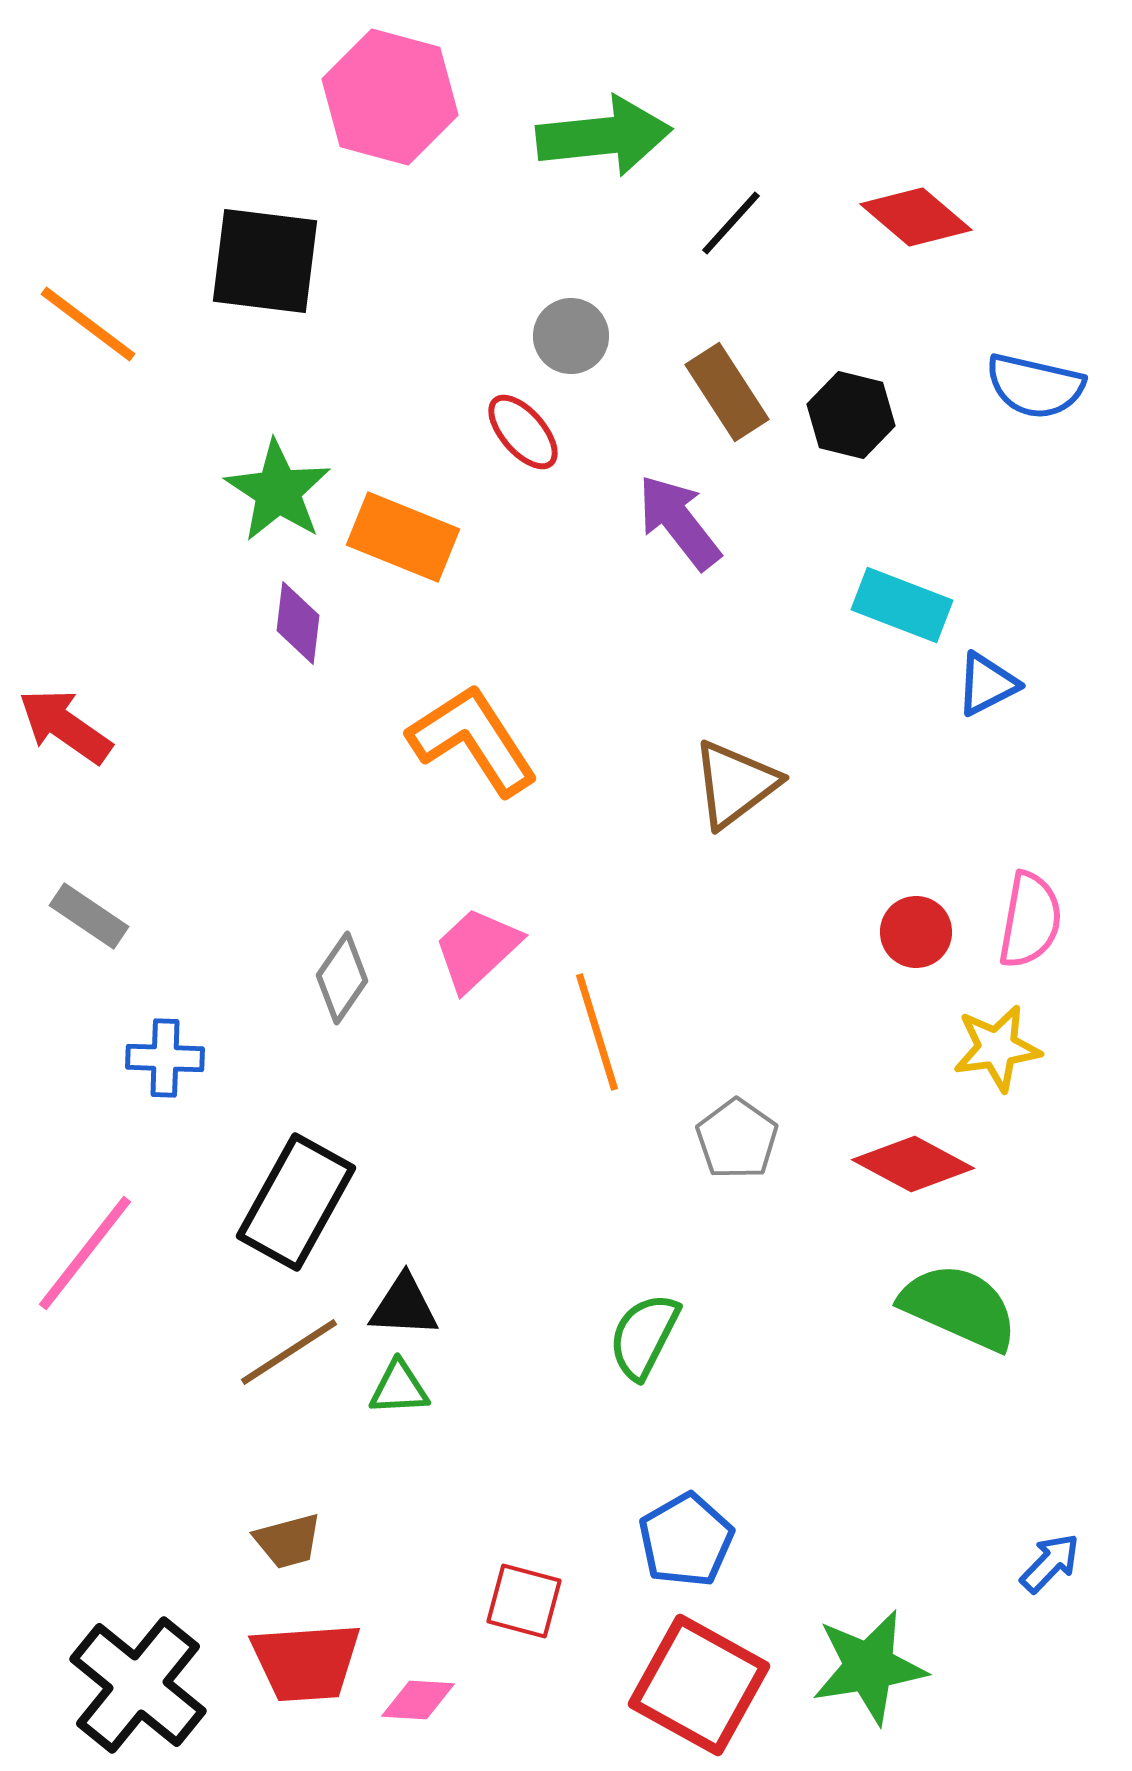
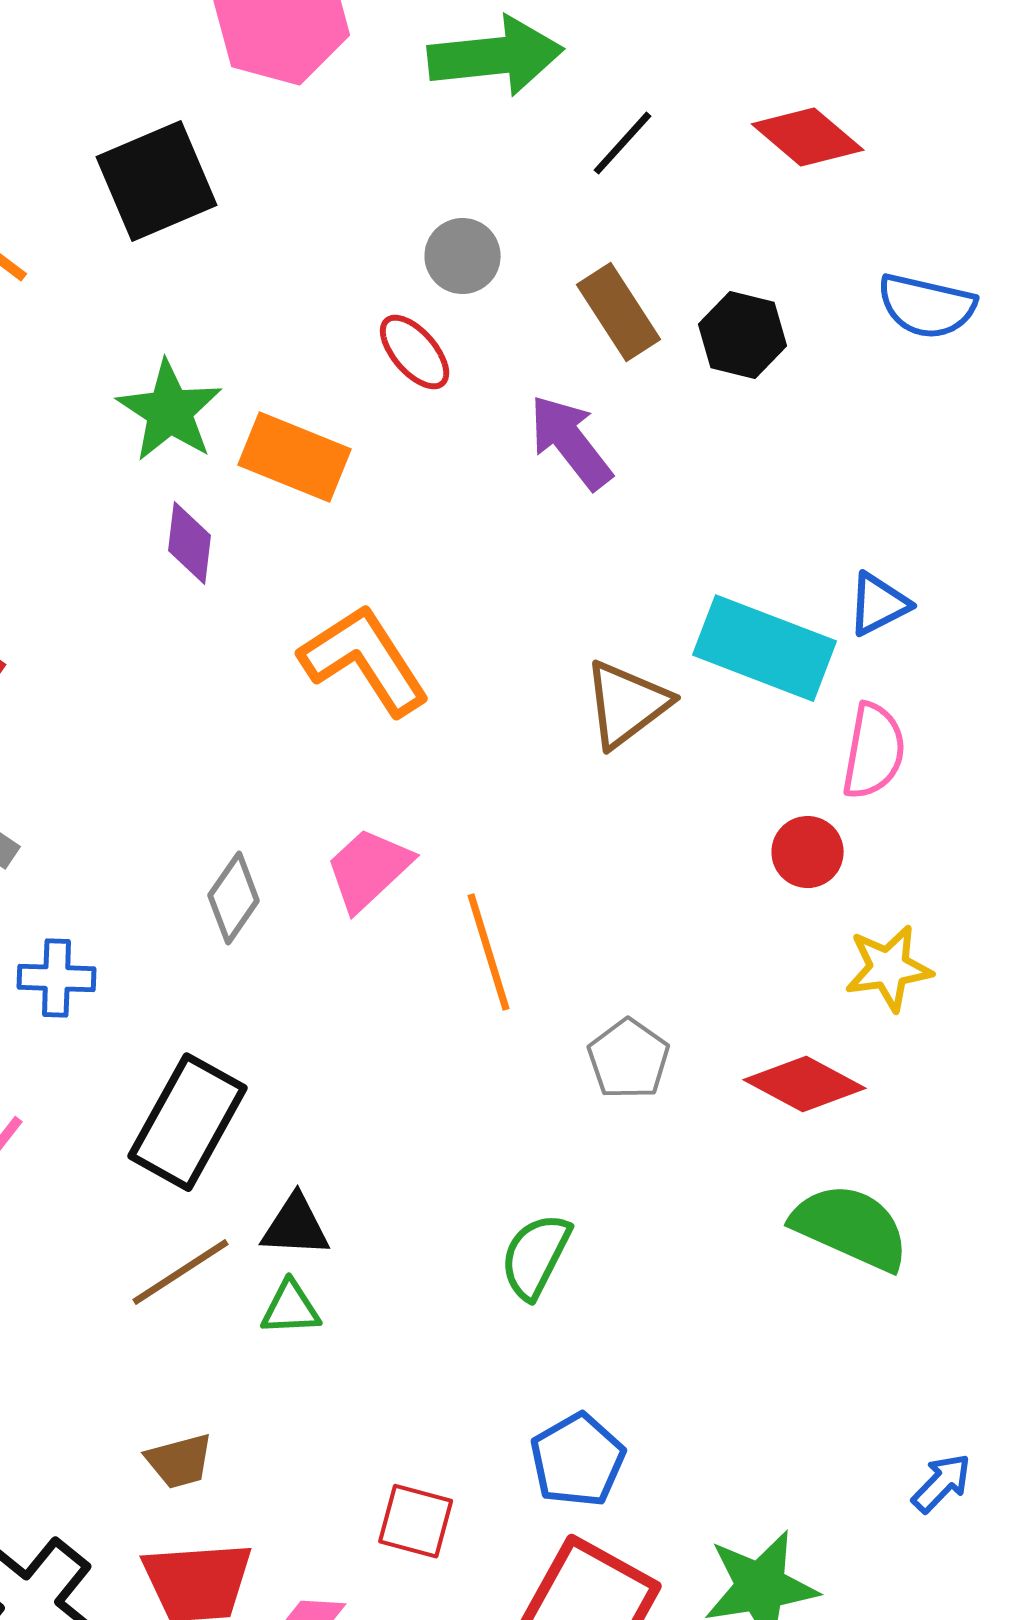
black square: (265, 261) -> (157, 181), turned -30
cyan rectangle: (902, 605) -> (765, 648), moved, size x1.4
pink semicircle: (1030, 920) -> (874, 751), moved

